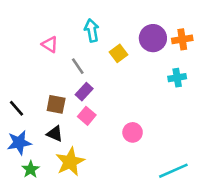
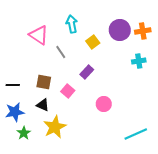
pink triangle: (50, 44) -> (39, 35), size x1.5
purple rectangle: (84, 92) -> (87, 72), moved
black line: (17, 108) -> (13, 85), turned -48

